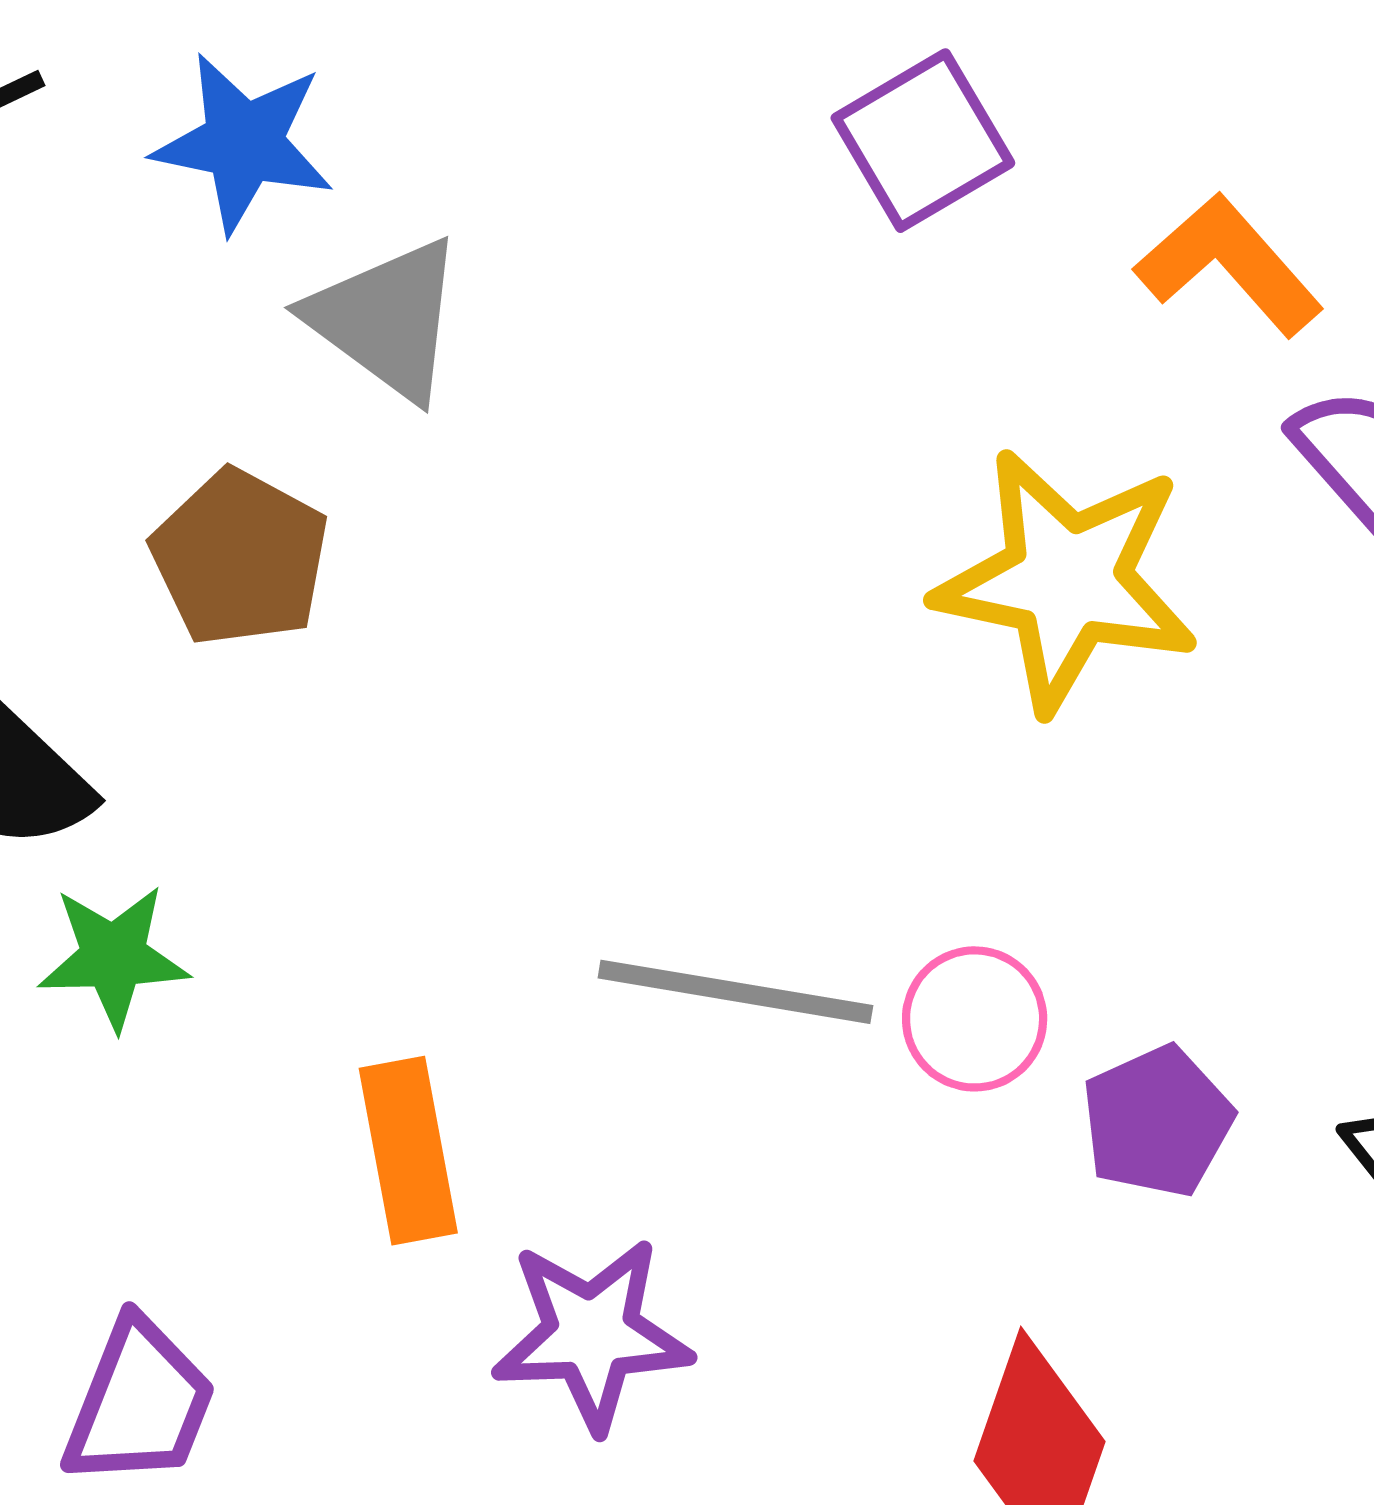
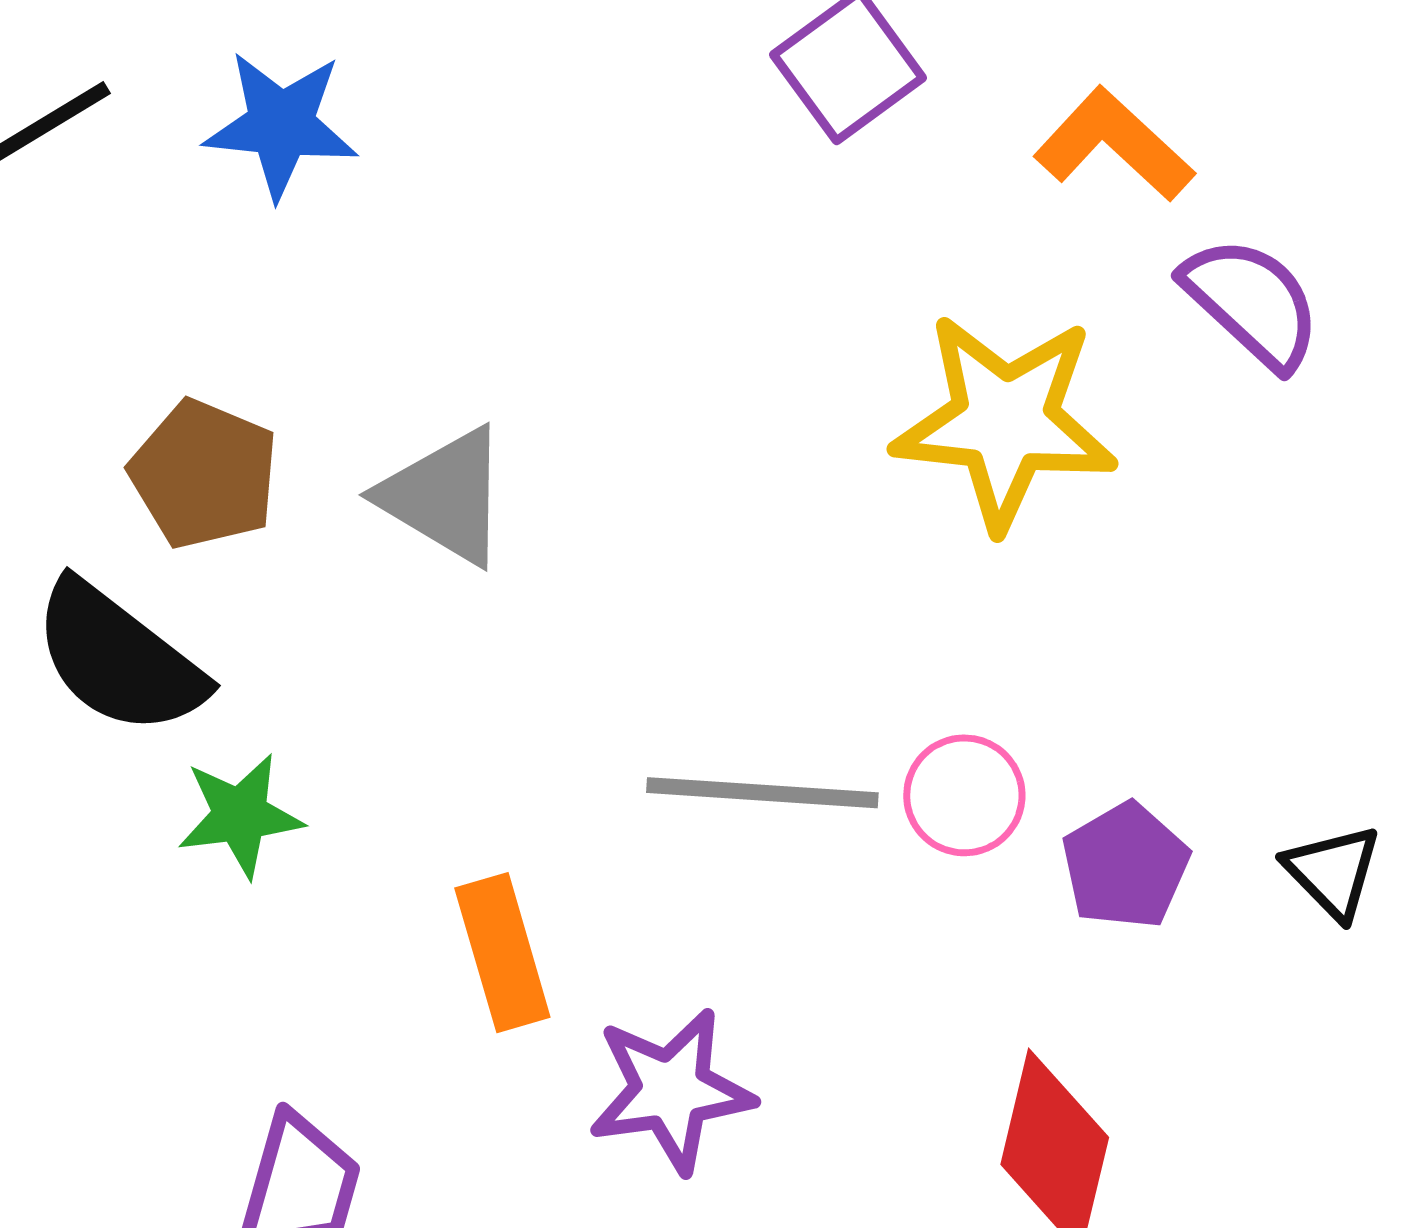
gray triangle: (386, 319) -> (445, 496), moved
brown pentagon: (240, 558) -> (204, 474), moved

